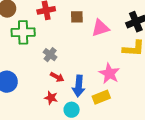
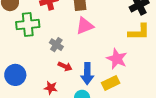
pink triangle: (100, 28) -> (85, 26), moved
red star: (51, 98) -> (51, 88), moved

